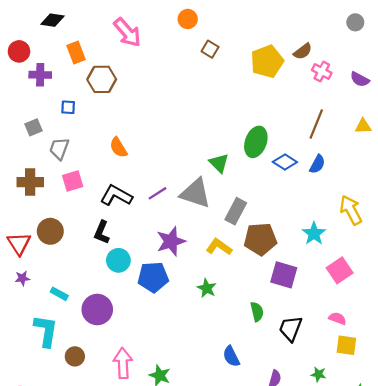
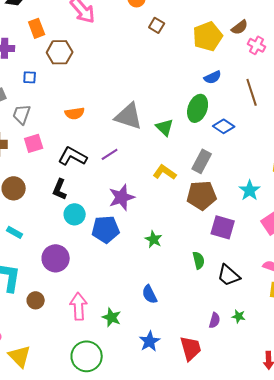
brown line: (316, 124) -> (252, 92), turned -40
orange semicircle: (118, 147) -> (75, 113), turned -66
blue semicircle: (317, 164) -> (213, 77), moved, turned 36
gray triangle: (196, 193) -> (129, 116), moved
gray rectangle: (236, 211) -> (202, 161), moved
yellow L-shape: (219, 247) -> (165, 172), moved
cyan rectangle: (59, 294) -> (15, 232), moved
black trapezoid: (290, 328) -> (229, 275), turned -70
blue semicircle: (231, 356) -> (150, 294), moved
green star: (318, 374) -> (239, 316), moved

